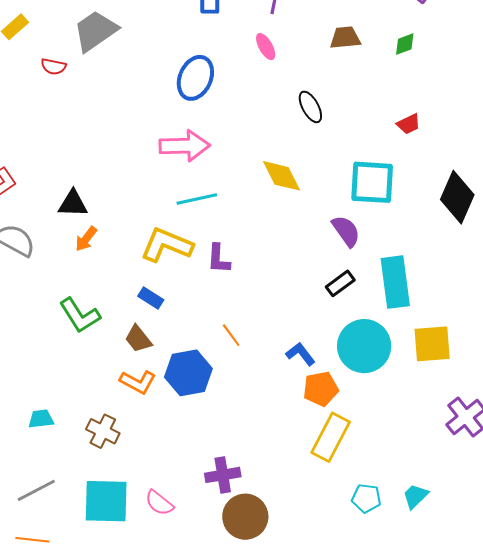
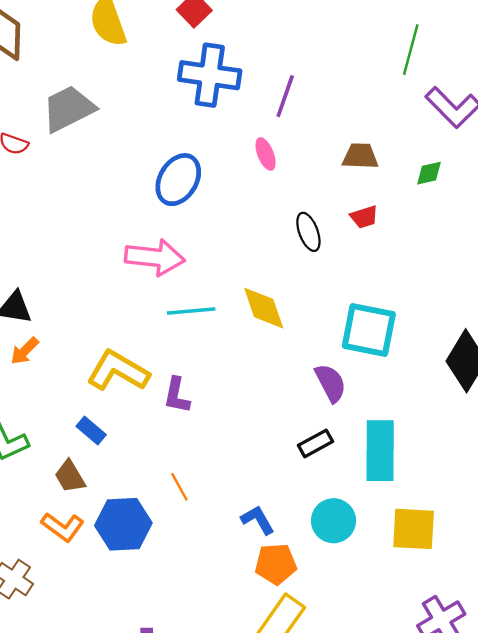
red trapezoid: (409, 124) -> (364, 217), moved
cyan line: (197, 199) -> (191, 311), moved
cyan circle: (364, 346) -> (333, 521), size x0.7

